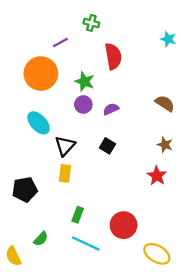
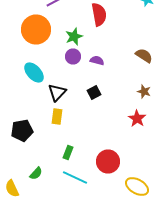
green star: (84, 82) -> (74, 36), turned 30
purple semicircle: (111, 109) -> (97, 60), turned 40
black square: (107, 146) -> (94, 92), turned 32

